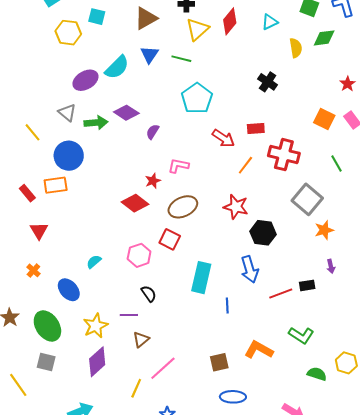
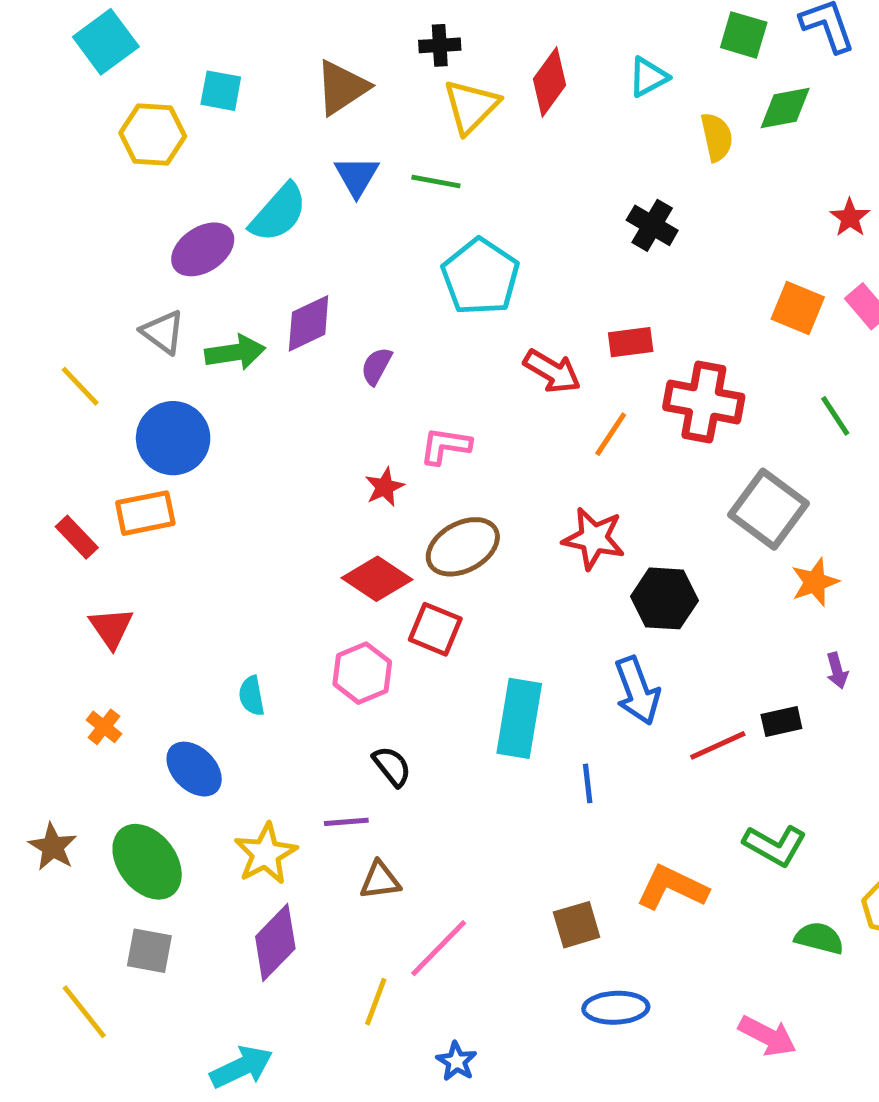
purple diamond: (126, 113) -> (309, 323), turned -55
red diamond: (135, 203) -> (377, 579), moved
cyan semicircle: (94, 262) -> (252, 696), turned -56
brown triangle: (141, 339) -> (380, 880), turned 36

